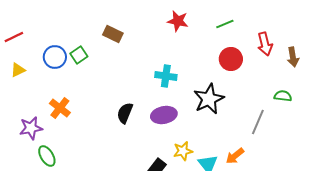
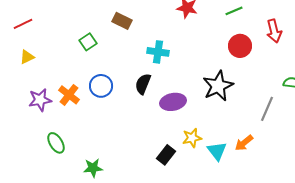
blue circle: (55, 57) -> (101, 86), moved
cyan cross: (166, 76) -> (158, 52), moved
black semicircle: (125, 113) -> (143, 84), moved
purple star: (31, 128) -> (40, 100), moved

